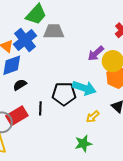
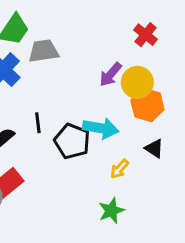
black pentagon: (64, 94) -> (72, 141), turned 30
black line: (40, 108) -> (38, 123), moved

